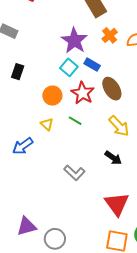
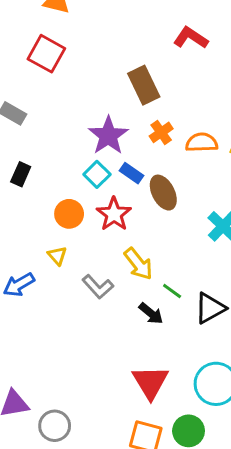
brown ellipse: (112, 89) -> (163, 193), moved
green line: (75, 121) -> (172, 291), moved
yellow arrow: (119, 126) -> (138, 264), moved
gray L-shape: (74, 173) -> (98, 287), moved

